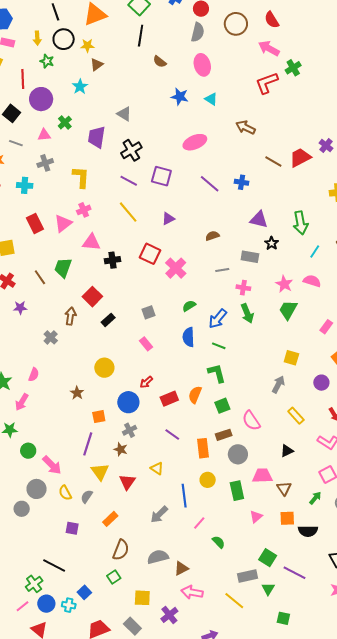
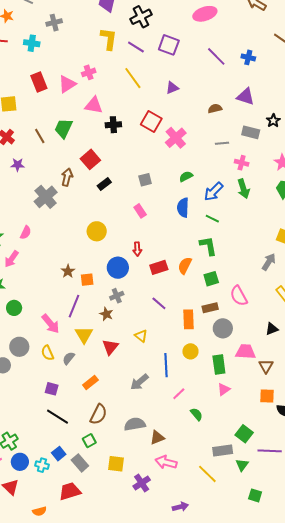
yellow L-shape: (81, 177) -> (109, 39), moved
purple triangle: (259, 220) -> (246, 97), moved
gray cross: (51, 337) -> (46, 197), size x1.6
red arrow: (146, 382) -> (137, 249), turned -56
brown star: (77, 393) -> (68, 271), moved
pink arrow: (52, 465) -> (51, 324), moved
pink triangle: (256, 517) -> (224, 389), moved
black line: (54, 565) -> (57, 417), moved
purple line: (294, 573) -> (270, 451), turned -30
gray rectangle: (132, 626) -> (80, 463), moved

